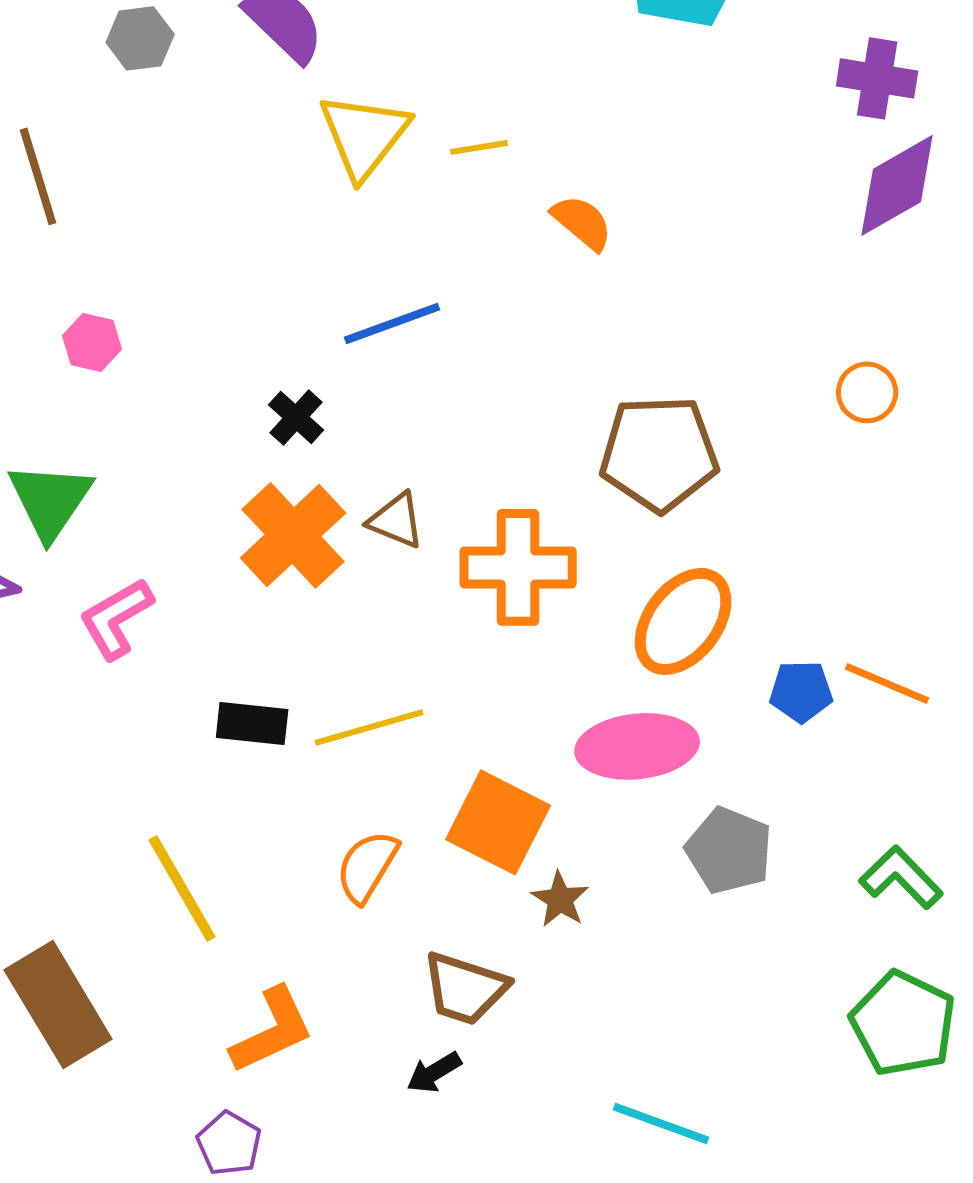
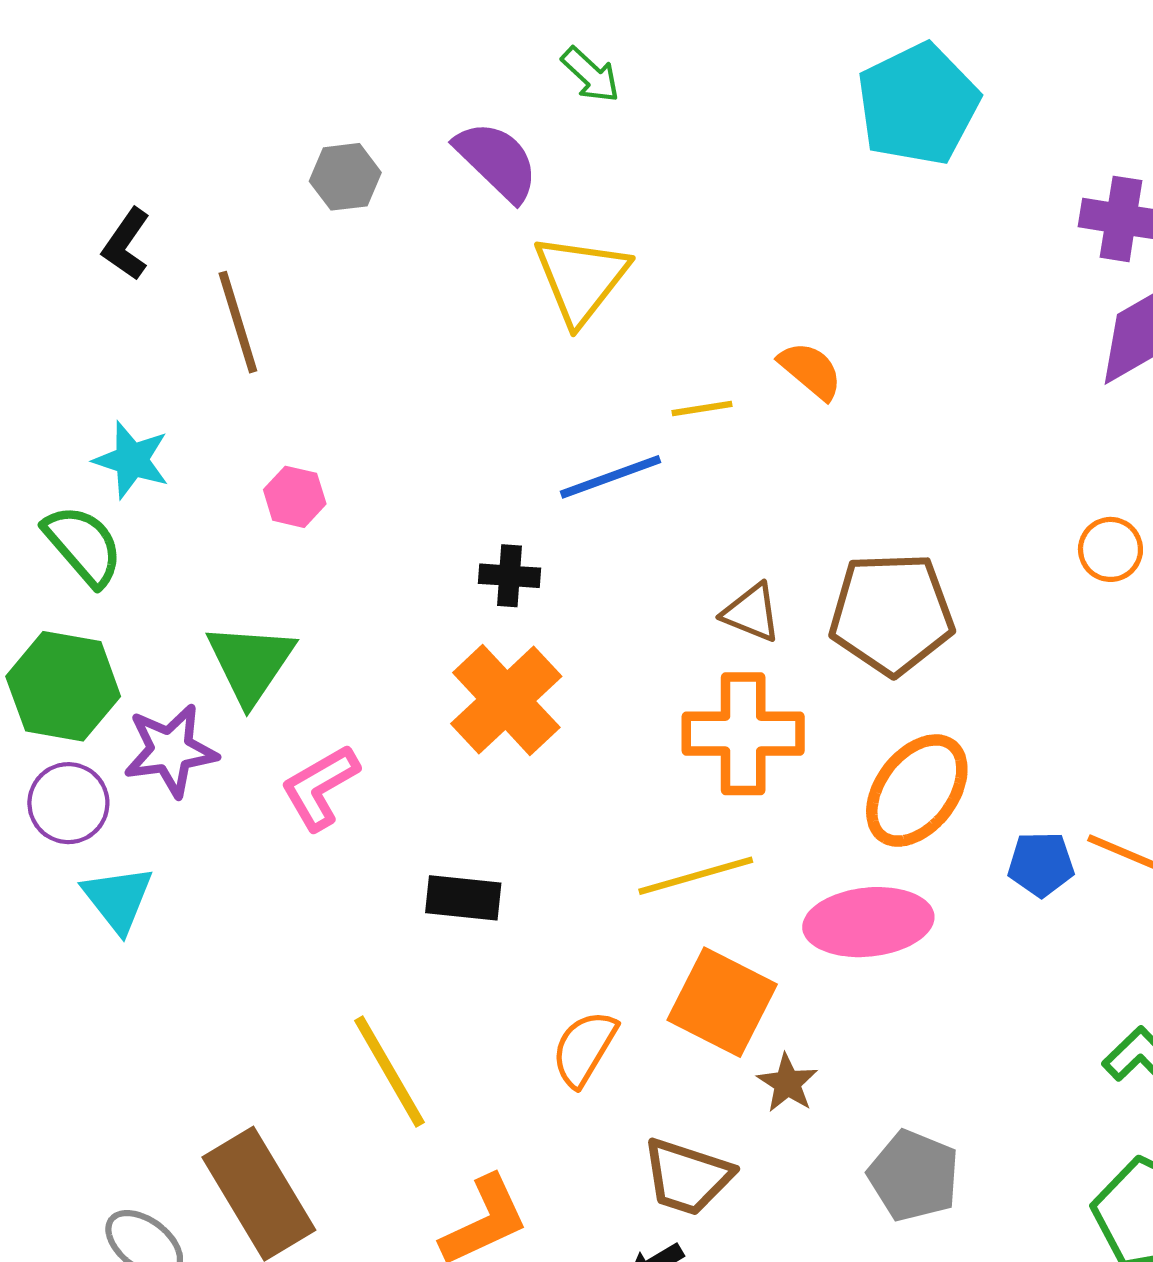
yellow line: (479, 147) -> (702, 408), moved
black cross: (296, 417) -> (509, 576), turned -38
brown triangle: (396, 520) -> (752, 613), moved
yellow line: (369, 727) -> (696, 876), moved
gray pentagon: (729, 850) -> (914, 1176), moved

